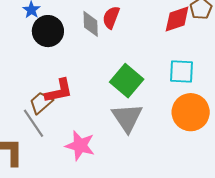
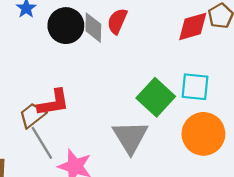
black circle: (48, 31) -> (66, 26), moved
green square: (127, 81) -> (156, 97), moved
gray line: (33, 123) -> (42, 143), moved

